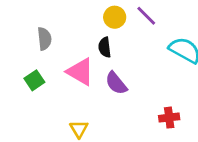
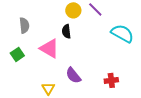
purple semicircle: (116, 83) -> (73, 75), moved

